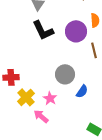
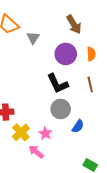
black L-shape: (43, 30) -> (58, 84), moved
purple circle: (76, 31) -> (66, 54), moved

